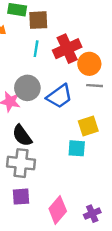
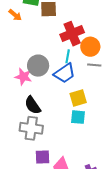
cyan line: (36, 49) -> (68, 56), moved
yellow square: (88, 126) -> (78, 98), moved
purple square: (21, 197) -> (42, 157), moved

